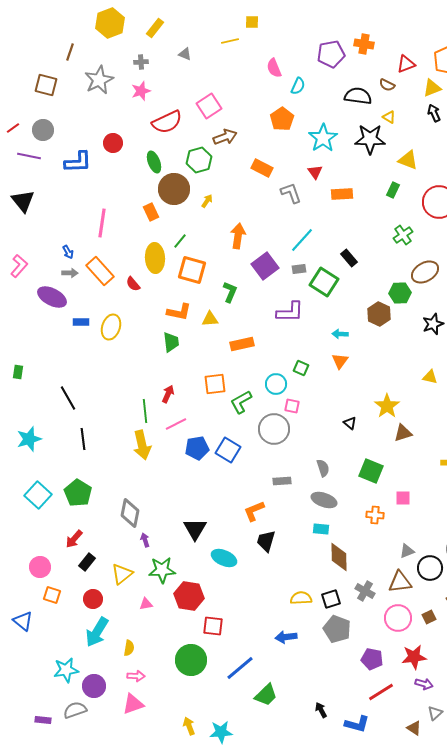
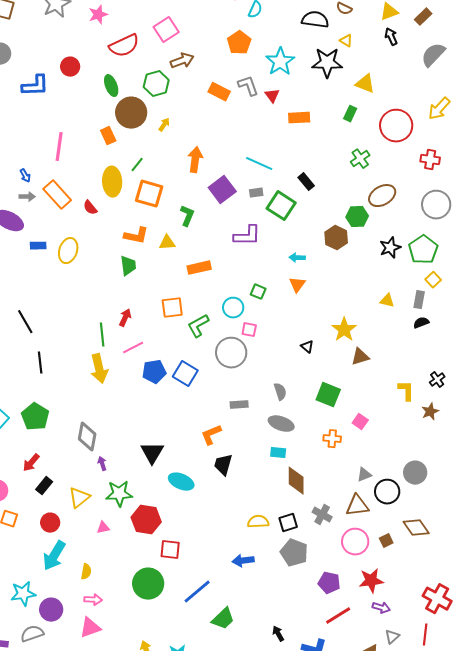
gray L-shape: (291, 193) -> (248, 86), moved
cyan line: (302, 240) -> (259, 164), turned 72
pink square: (403, 498) -> (360, 422), turned 35

